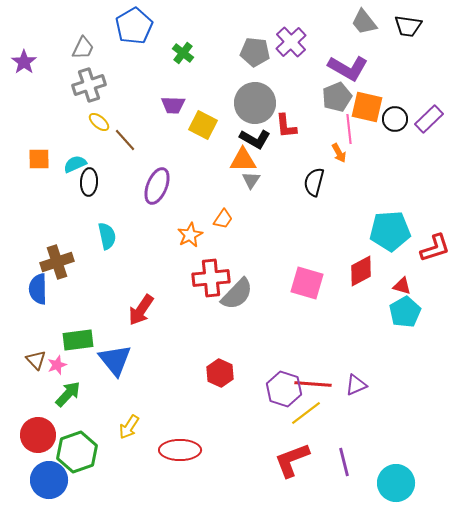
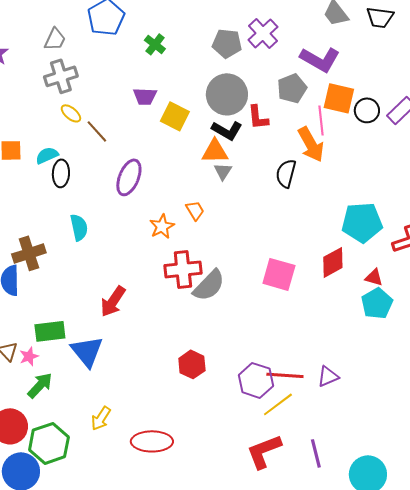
gray pentagon: (337, 97) -> (292, 88), moved
orange arrow: (339, 153) -> (311, 144), size x1.8
orange trapezoid: (223, 219) -> (195, 210), turned -65

